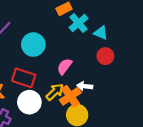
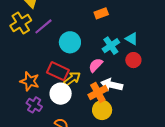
cyan cross: (79, 23) -> (111, 46), moved
white arrow: (85, 86) -> (112, 85), size x1.5
yellow arrow: (55, 92) -> (72, 79), moved

